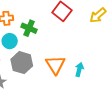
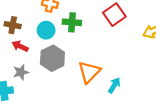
green cross: (29, 28) -> (72, 22), turned -35

